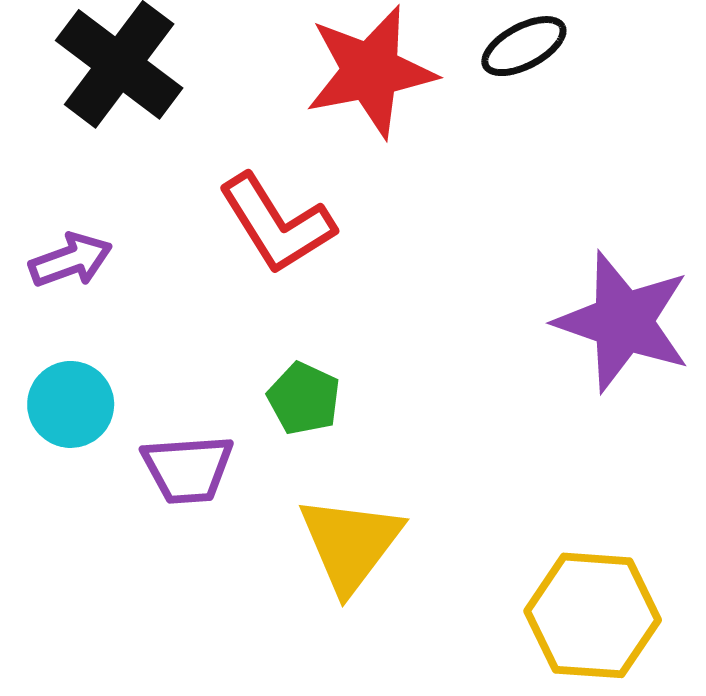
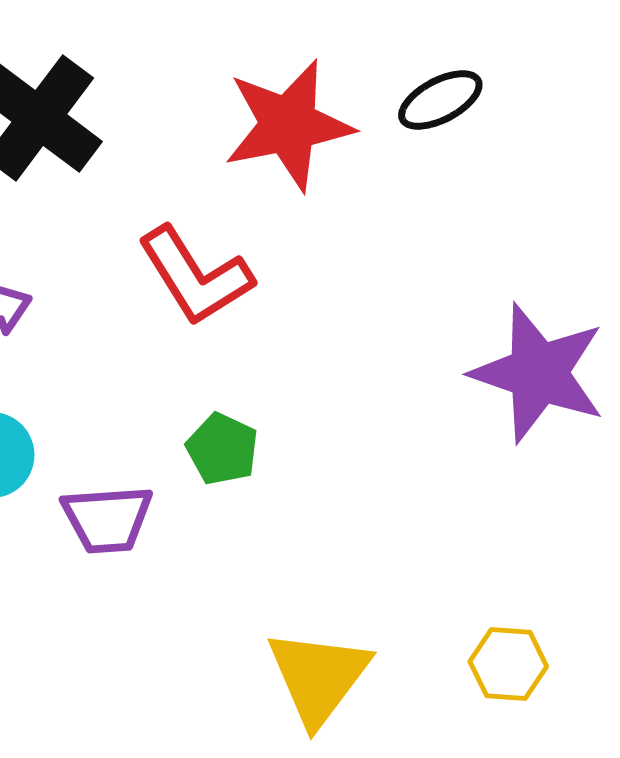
yellow triangle: (350, 544) -> (318, 677), moved
yellow hexagon: (593, 615) -> (508, 664), size x0.6

